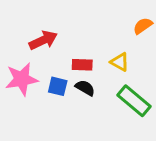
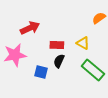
blue square: (58, 86) -> (41, 72), moved
black semicircle: (85, 88) -> (59, 61), turned -96

